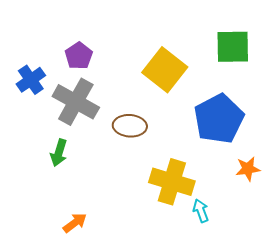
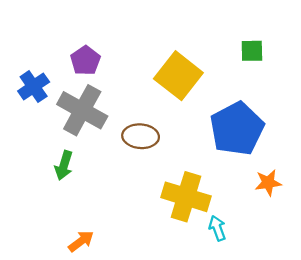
green square: (233, 47) -> (252, 51), size x0.6

